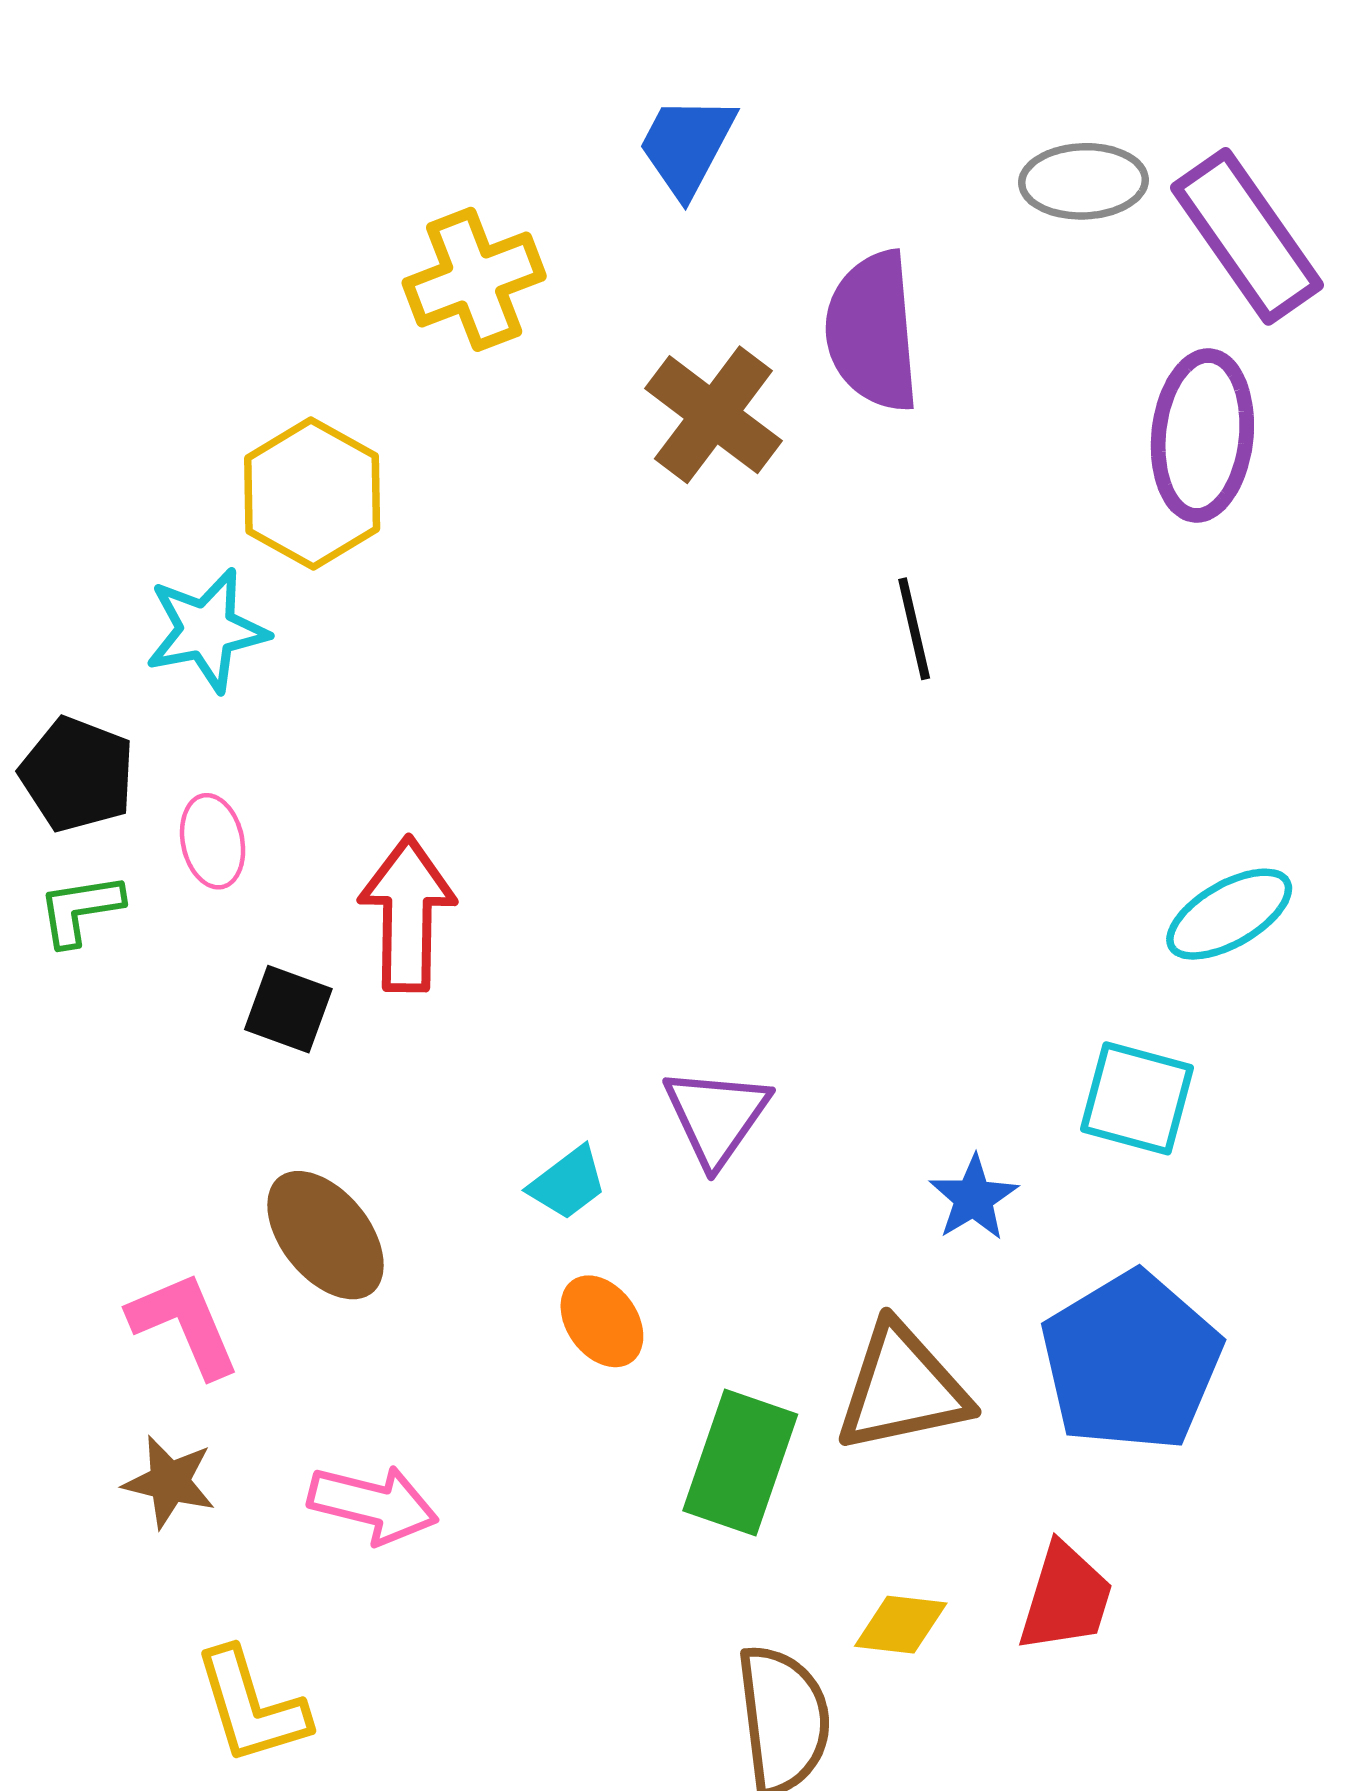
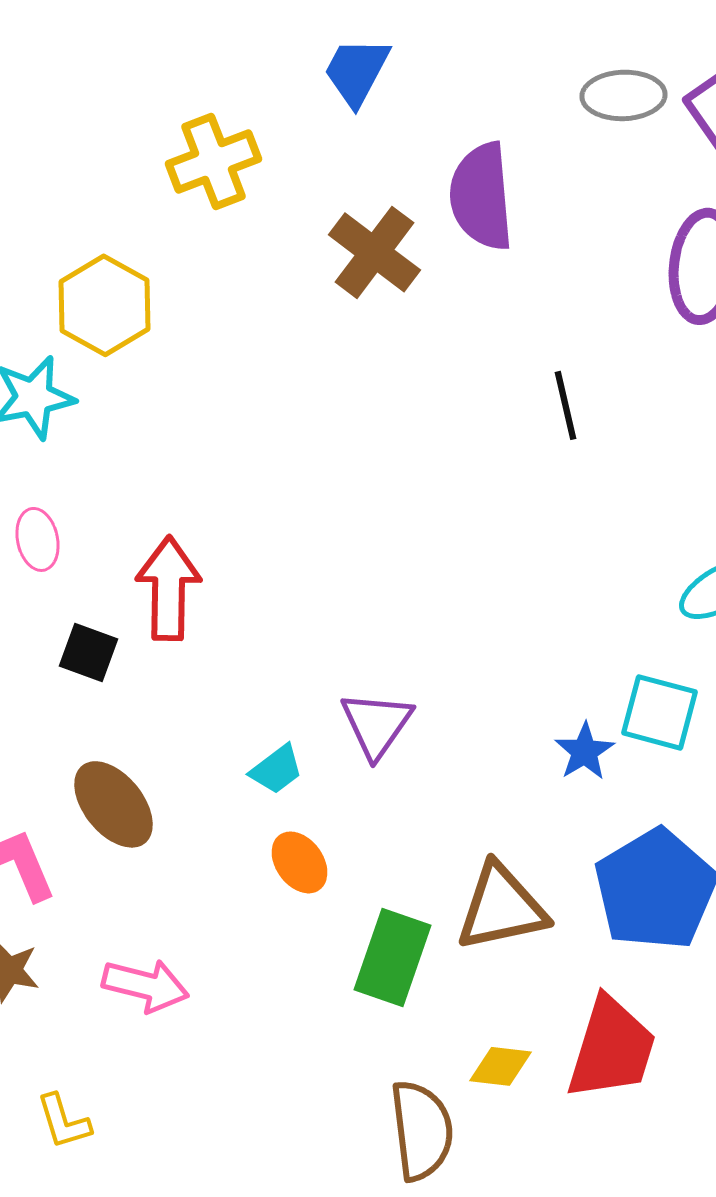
black line: (914, 629) -> (566, 405), moved
blue star: (974, 1198) -> (584, 751), moved
red trapezoid: (1066, 1598) -> (612, 1048), size x1.4
yellow L-shape: (251, 1706) -> (64, 1121), size x0.7

